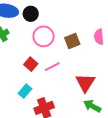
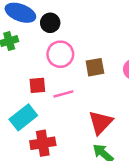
red square: (31, 64) -> (37, 85), turned 32
cyan rectangle: (25, 91) -> (23, 117), size x1.5

